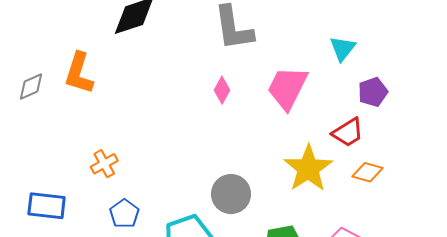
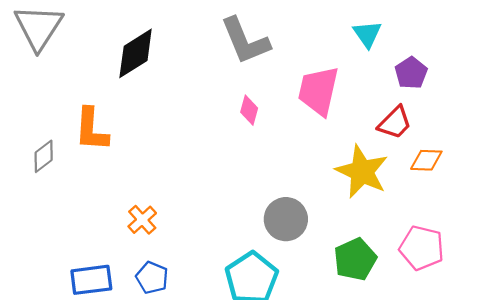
blue pentagon: (124, 214) -> (152, 278), moved

